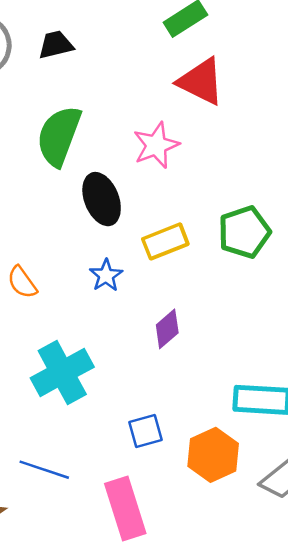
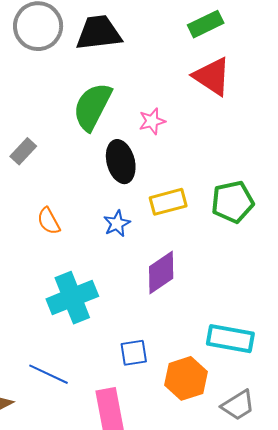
black trapezoid: (56, 45) -> (99, 33), size x1.6
pink star: (156, 145) -> (152, 121), moved, size x0.7
purple diamond: (167, 329) -> (161, 272), size x1.4

